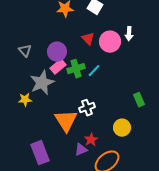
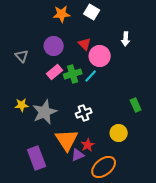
pink circle: (110, 42) -> (100, 56), moved
purple circle: (57, 52) -> (54, 46), moved
gray star: (42, 83) -> (45, 112), moved
orange triangle: (66, 121) -> (67, 140), moved

